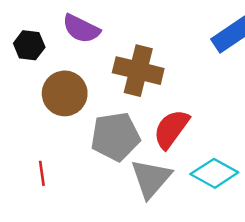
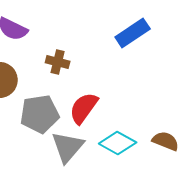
brown cross: (138, 71) -> (58, 62), size x0.6

